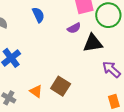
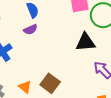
purple semicircle: (74, 28) -> (30, 30), moved

